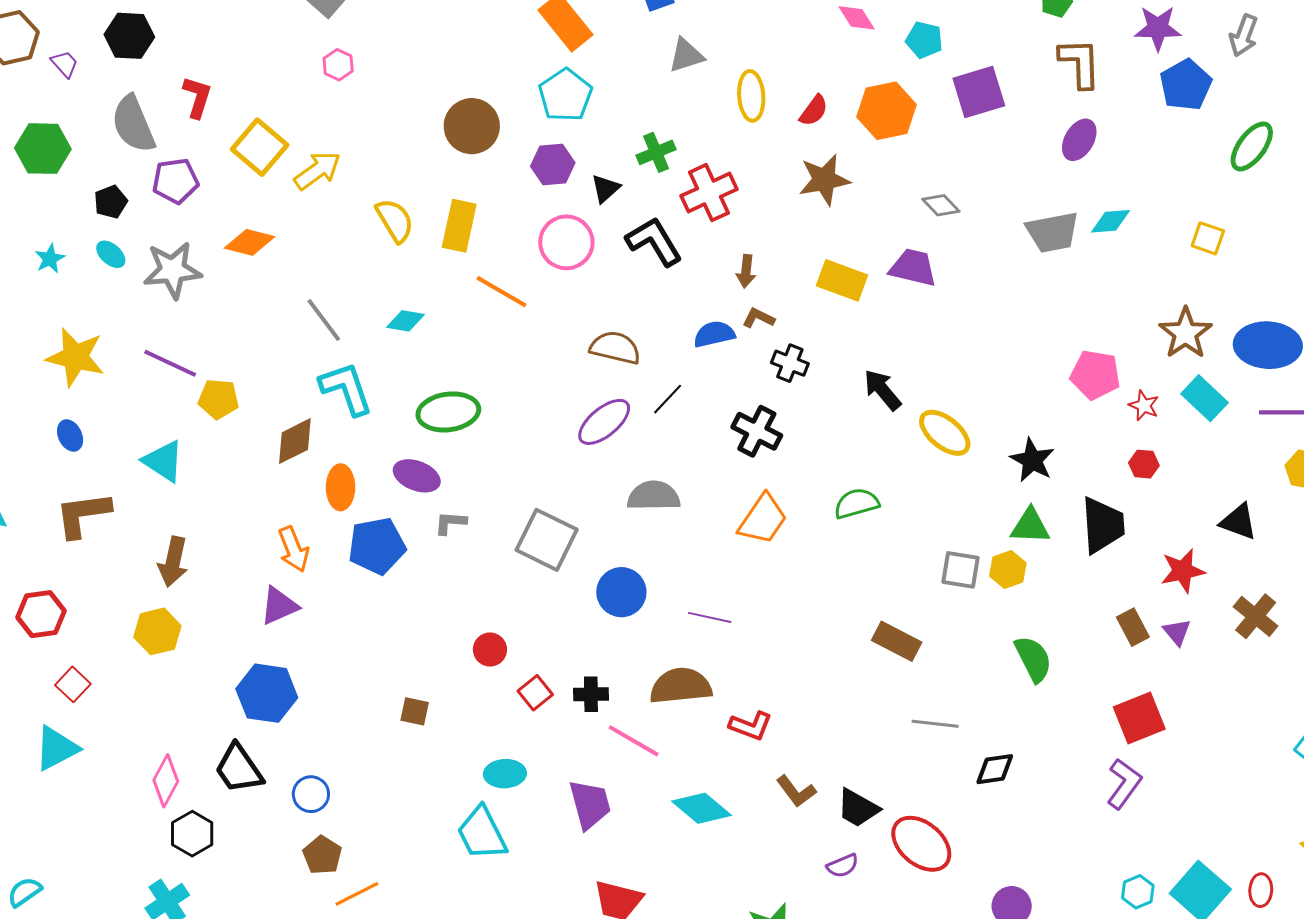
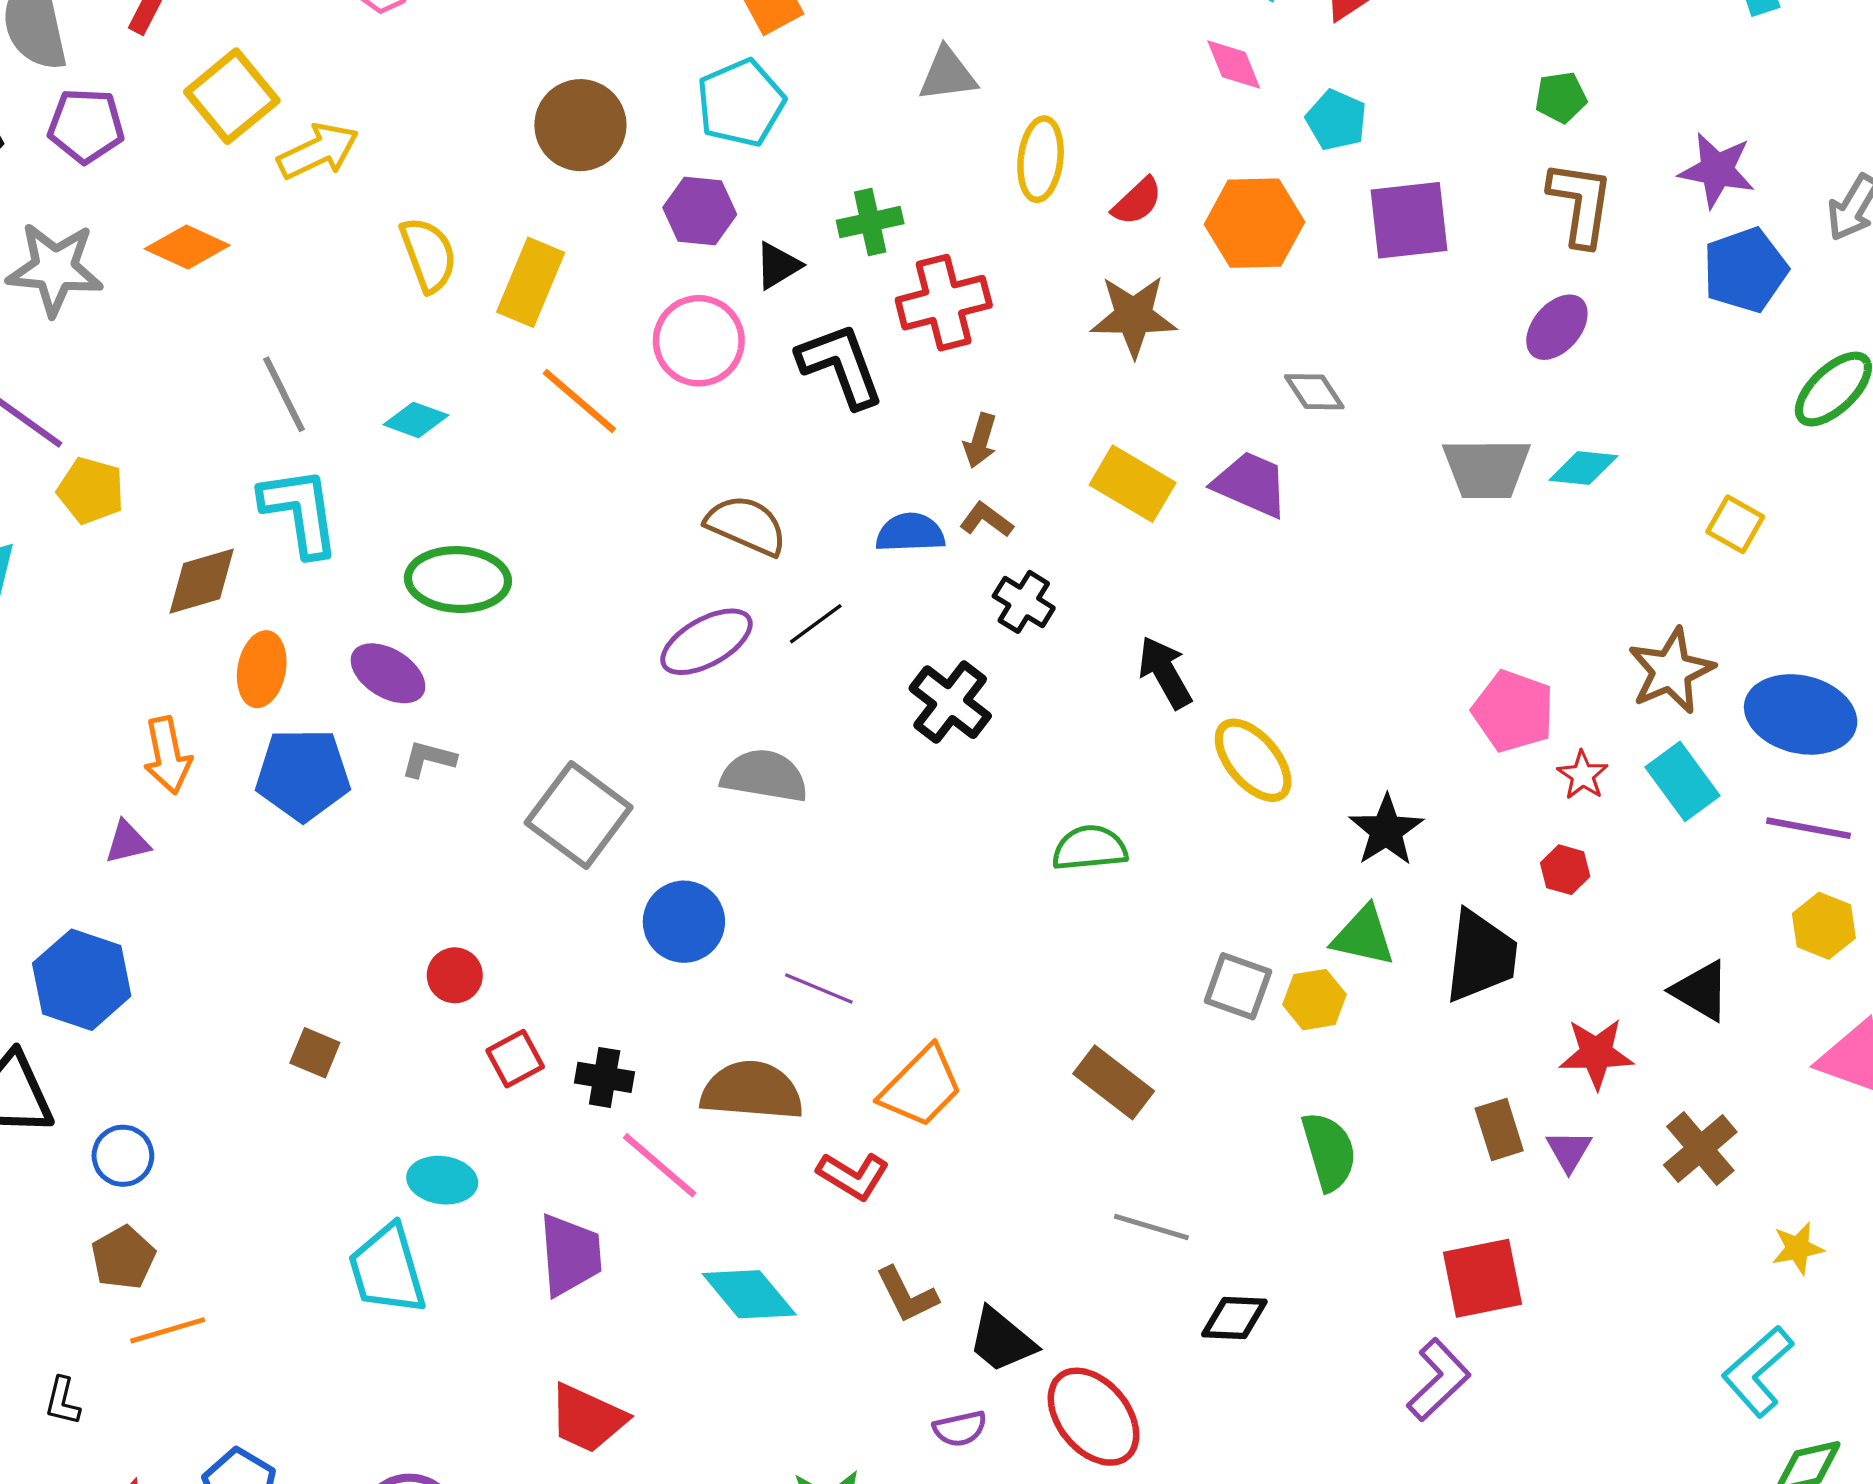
orange trapezoid: (763, 519) -> (921, 1087), moved
purple triangle: (279, 606) -> (127, 842), size x0.7

